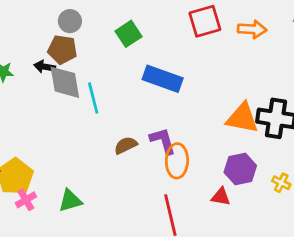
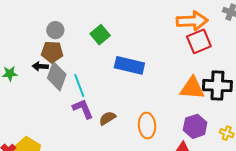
red square: (205, 21) -> (199, 41), moved
orange arrow: (252, 29) -> (192, 21), size x1.4
gray diamond: (65, 82) -> (57, 76), turned 36
purple L-shape: (163, 141) -> (83, 109), moved

